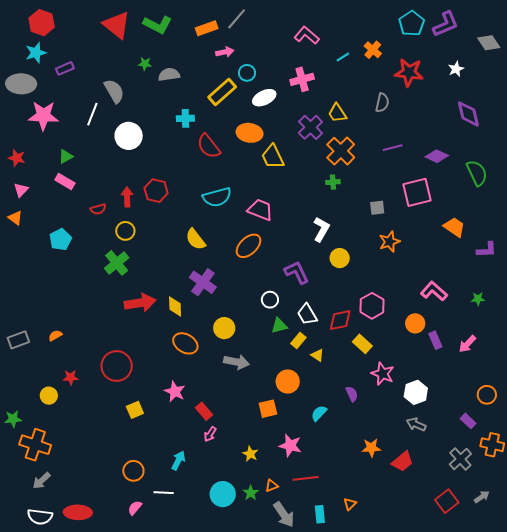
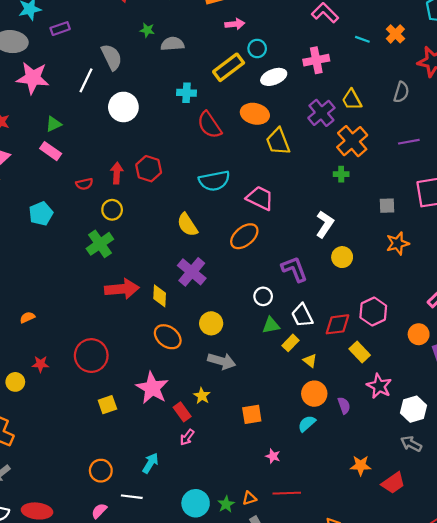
cyan line: (343, 57) -> (362, 39), turned 48
orange circle: (288, 382) -> (314, 394), moved
pink star: (175, 391) -> (152, 388), size x1.4
pink star: (290, 445) -> (273, 456), size x0.6
yellow star: (250, 454) -> (202, 396), moved

